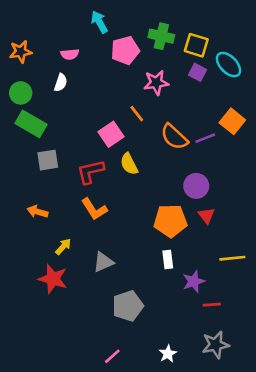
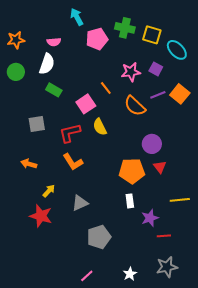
purple square: (198, 72) -> (156, 69), moved
white semicircle: (61, 83) -> (47, 64), size x1.5
pink star: (156, 83) -> (131, 72), moved
green rectangle: (31, 124) -> (54, 90), moved, size x0.7
purple line: (205, 138) -> (158, 95), moved

